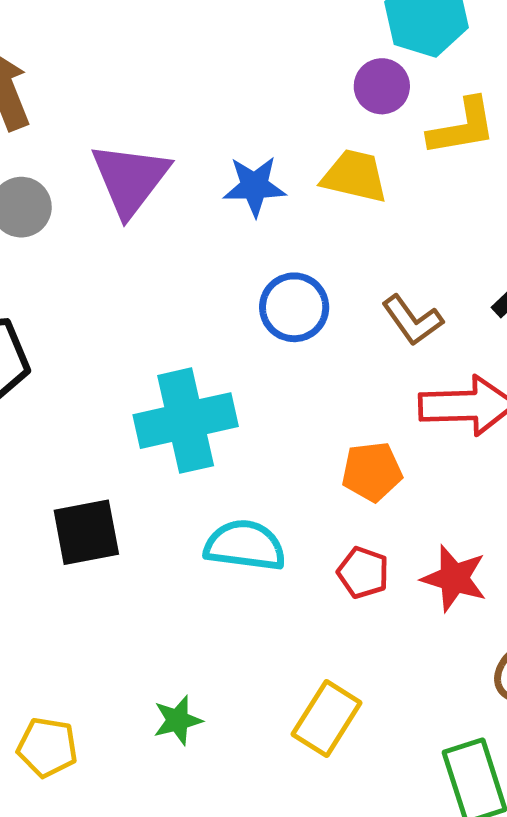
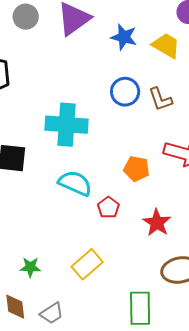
brown L-shape: (412, 320) -> (160, 99), moved
red pentagon: (363, 573) -> (108, 207), moved
green star: (178, 720) -> (30, 267), moved

